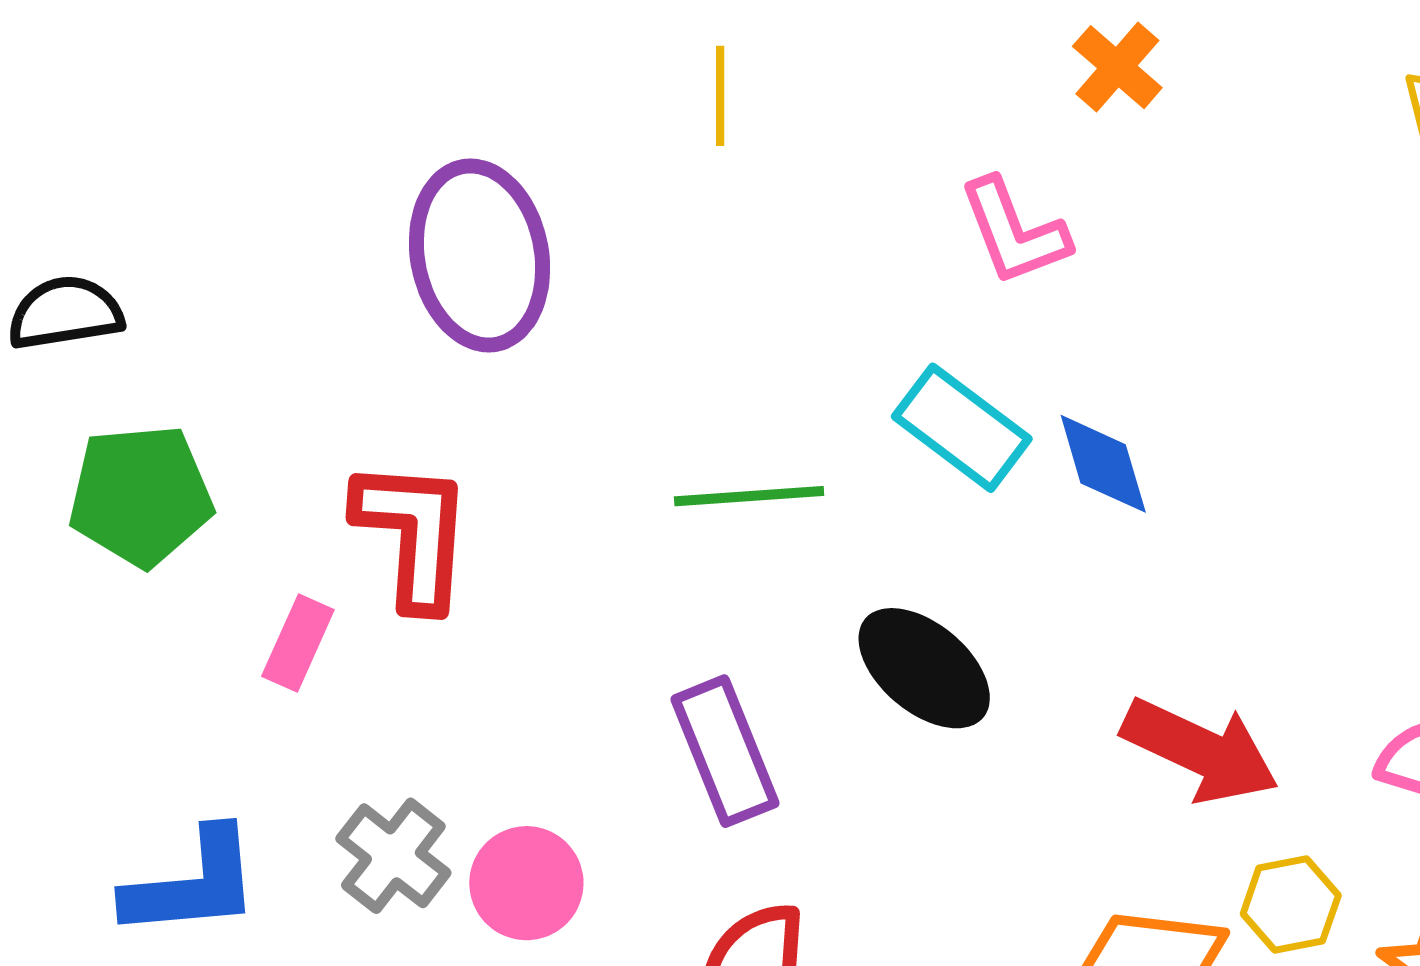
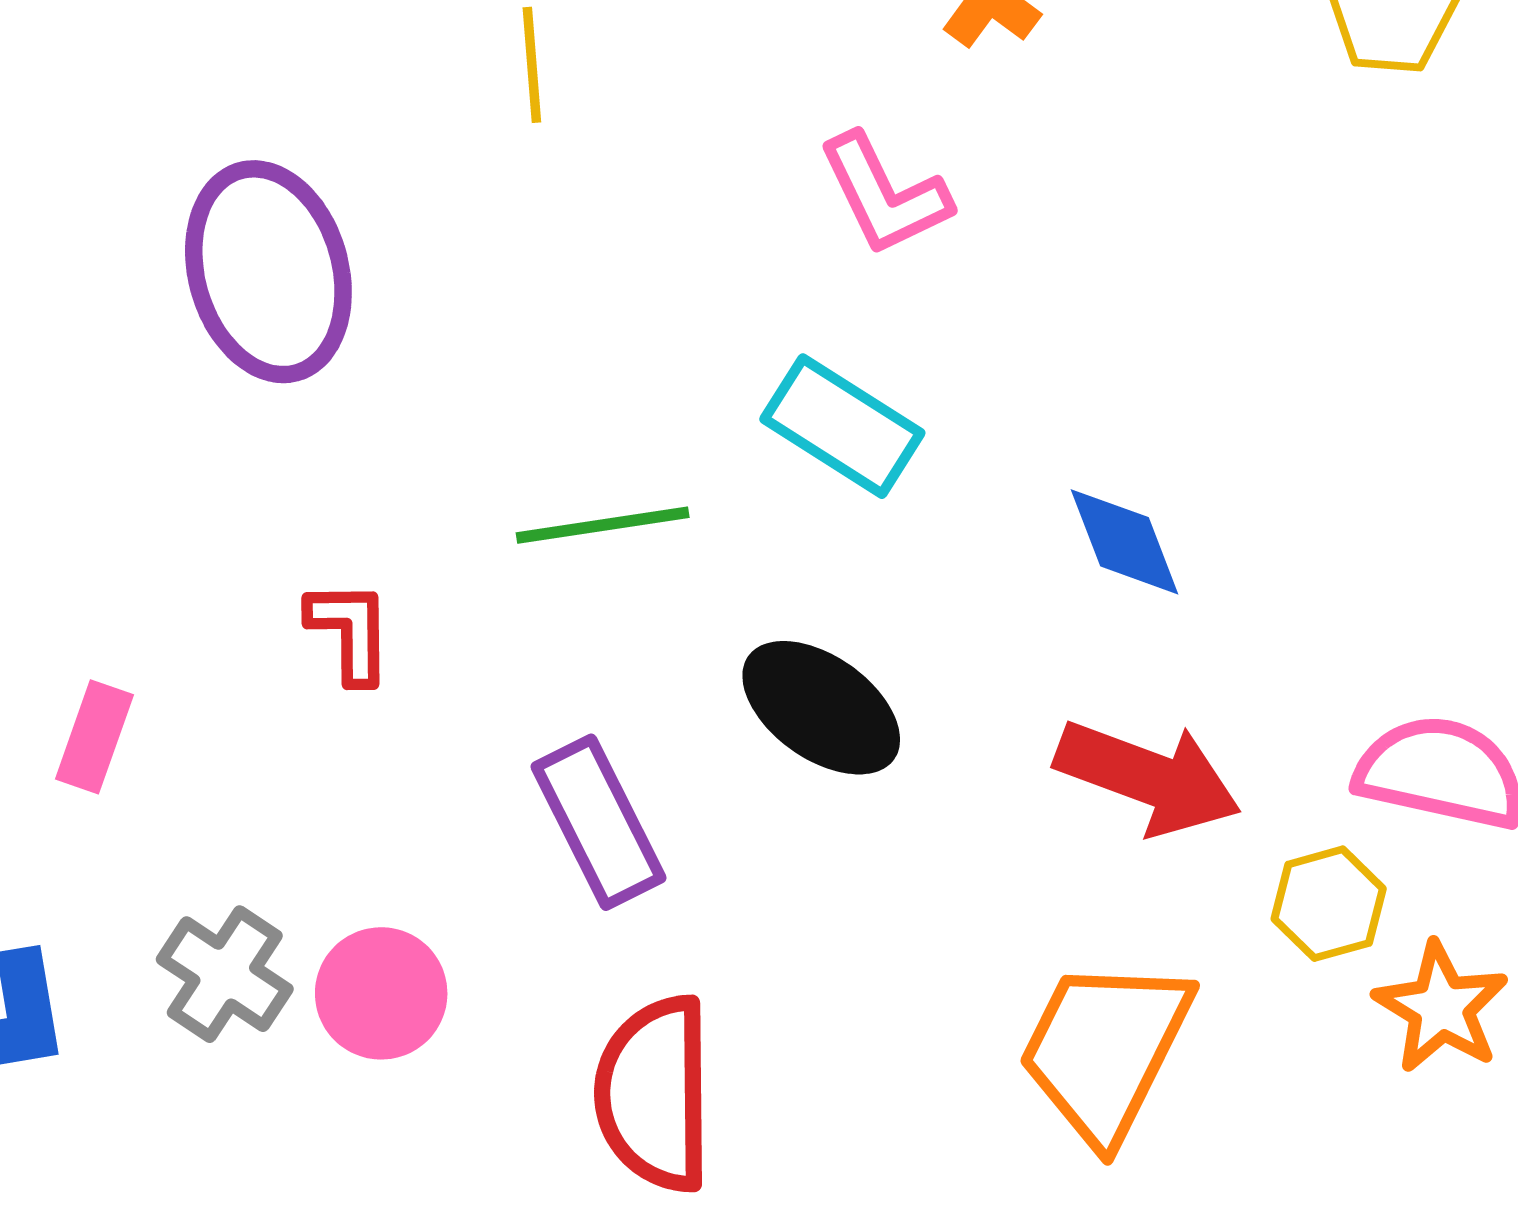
blue diamond: (1103, 464) -> (1124, 542), moved
red L-shape: (413, 534) -> (350, 631), moved, size x0.6
yellow hexagon: (1291, 905) -> (1329, 904), moved

